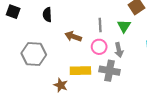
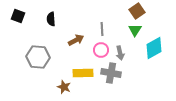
green triangle: (124, 26) -> (135, 30), moved
brown arrow: (73, 36) -> (76, 40), turned 133

